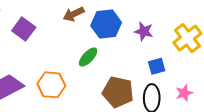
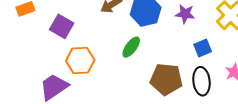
orange hexagon: (51, 85) -> (80, 60), moved

